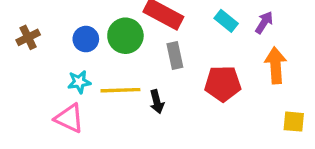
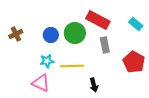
red pentagon: (223, 84) -> (134, 62), turned 30
black arrow: (157, 102) -> (94, 85), moved

